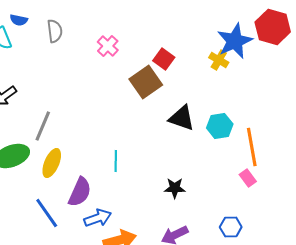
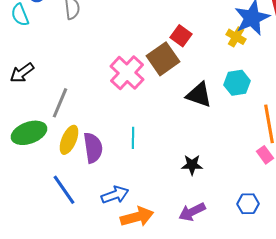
pink cross: (108, 46) -> (127, 73), moved, size x1.6
cyan hexagon: (220, 126) -> (237, 83), moved
purple semicircle: (80, 192) -> (93, 148), moved, turned -32

